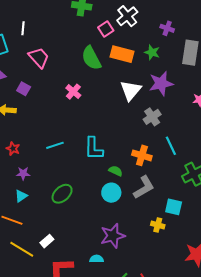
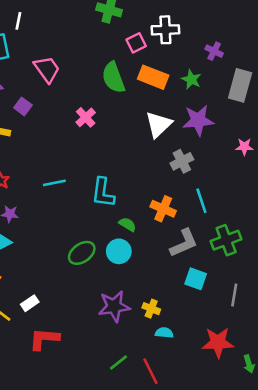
white cross: (127, 16) -> (165, 30), turned 30
white line: (23, 28) -> (18, 21), moved
gray L-shape: (144, 187) -> (184, 243), moved
green ellipse: (62, 194) -> (82, 253), moved
yellow cross: (158, 225) -> (151, 309), moved
cyan semicircle: (96, 259) -> (164, 333), moved

